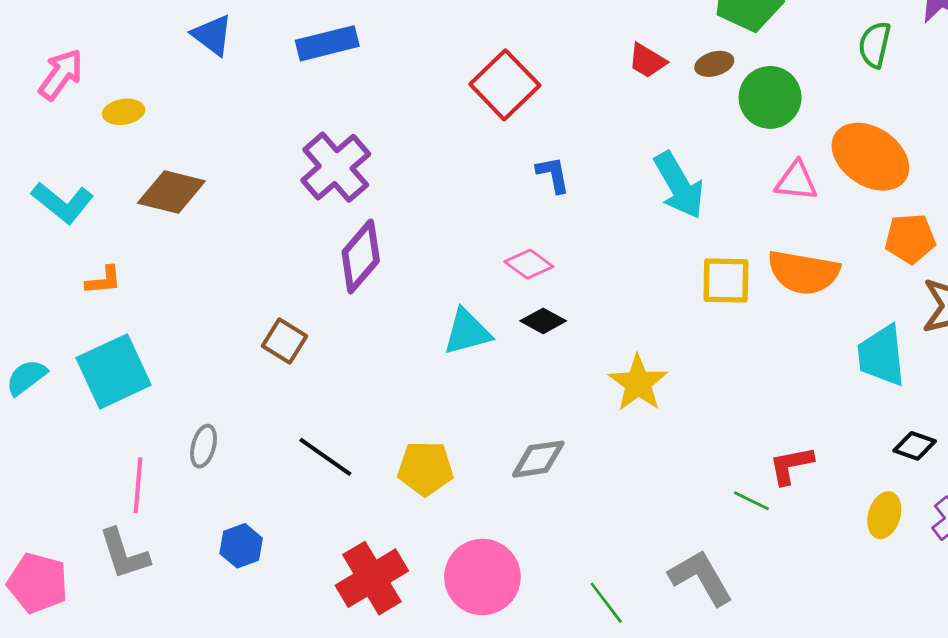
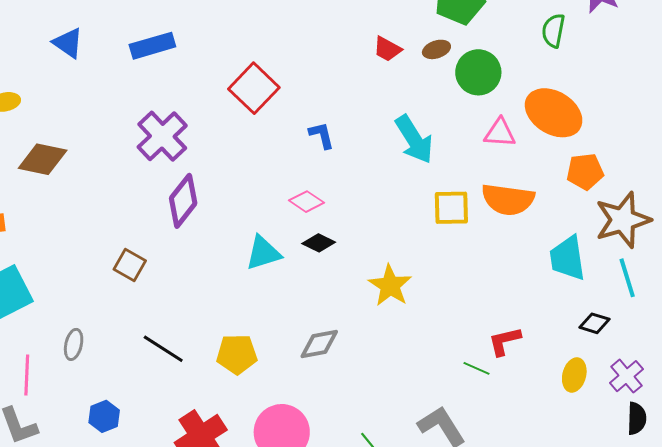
red square: (505, 85) -> (254, 88), moved

